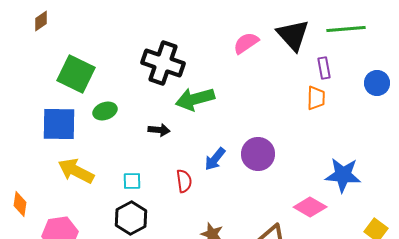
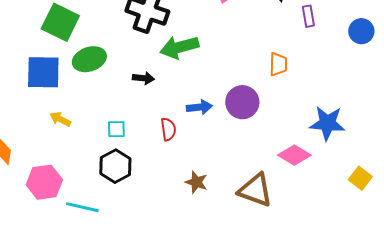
orange trapezoid: (316, 98) -> (278, 64), moved
green ellipse: (105, 111) -> (89, 59), size x1.4
blue arrow: (215, 159) -> (199, 107), turned -135
yellow arrow: (76, 171) -> (60, 119), size x0.6

